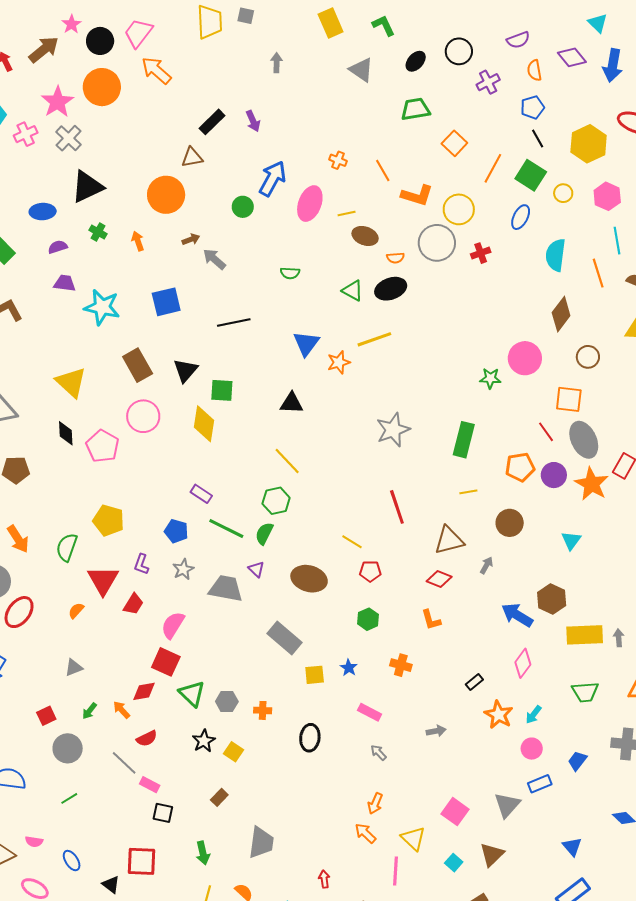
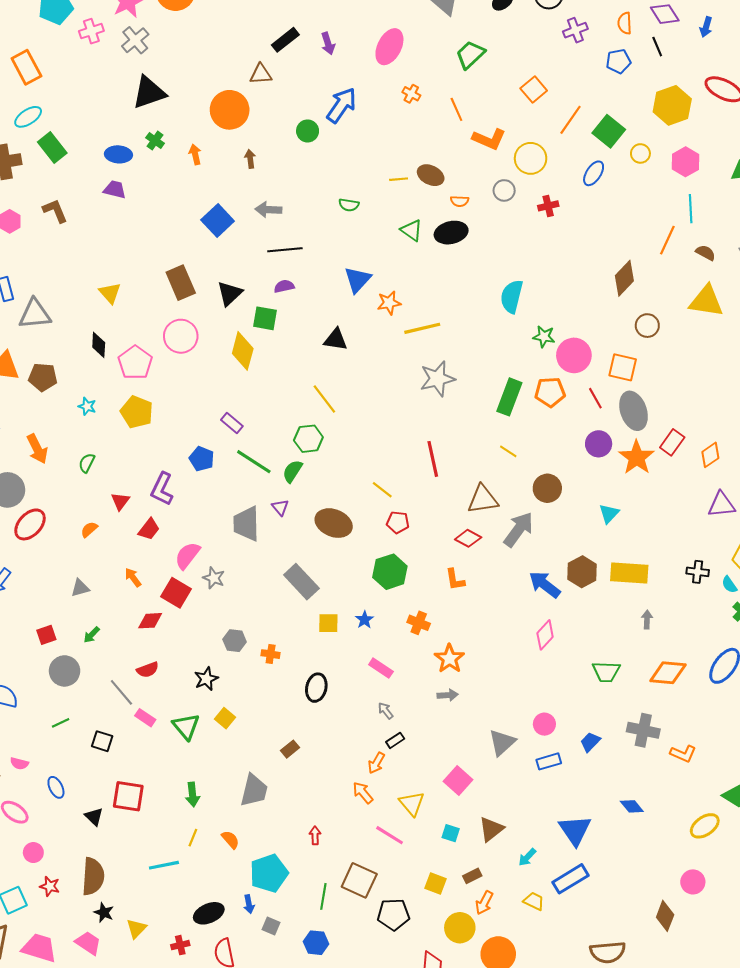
blue arrow: (613, 65) -> (706, 27), size x0.6
green trapezoid: (415, 109) -> (470, 55), moved, turned -40
black line: (538, 138) -> (657, 47), moved
pink ellipse: (310, 204) -> (389, 47), moved
blue ellipse: (43, 212) -> (118, 154), moved
yellow line: (347, 213) -> (399, 179), moved
brown arrow: (191, 239) -> (250, 159), turned -84
gray circle: (437, 243) -> (504, 190), size x0.6
purple semicircle: (58, 247) -> (284, 286), moved
cyan semicircle: (556, 255) -> (512, 296), moved
gray arrow: (214, 259) -> (268, 210), moved, turned -45
orange line: (598, 273) -> (667, 240), turned 36
blue square: (166, 302) -> (218, 221), turned -36
cyan star: (102, 307) -> (87, 406), moved, size x0.5
yellow line: (374, 339) -> (422, 328), moved
pink circle: (525, 358) -> (574, 355), moved
yellow triangle: (71, 382) -> (110, 293), size x0.7
orange pentagon: (520, 467) -> (550, 392), moved
yellow line: (468, 492) -> (508, 451), turned 36
yellow pentagon: (108, 520) -> (137, 412), moved
green semicircle: (67, 547) -> (87, 463), size x0.7
purple L-shape: (141, 564) -> (162, 489), size x1.5
gray arrow: (486, 565) -> (519, 529), size x2.0
gray star: (183, 569) -> (214, 578), moved, turned -30
red triangle: (103, 580) -> (120, 501), size x0.6
gray trapezoid: (226, 588) -> (246, 524), turned -108
green hexagon: (368, 619) -> (390, 572), size x1.5
yellow rectangle: (585, 635) -> (629, 573), moved
black rectangle: (474, 682) -> (395, 740), moved
green triangle: (192, 694) -> (186, 726), moved
orange arrow: (122, 710) -> (133, 577), moved
orange star: (499, 715) -> (449, 659), moved
cyan arrow: (534, 715) -> (527, 857), moved
yellow square: (233, 752) -> (225, 718), moved
brown rectangle: (219, 797) -> (290, 749), moved
gray triangle: (507, 805) -> (502, 742), moved
black square: (163, 813) -> (102, 741), moved
blue triangle: (572, 847) -> (575, 830), size x1.6
cyan square: (454, 863) -> (451, 833), turned -30
pink line: (395, 871) -> (390, 835), turned -68

